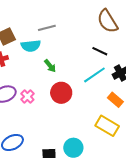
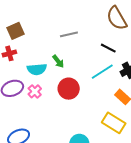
gray line: (47, 28) -> (69, 34), moved
cyan semicircle: (31, 46) -> (37, 69), moved

